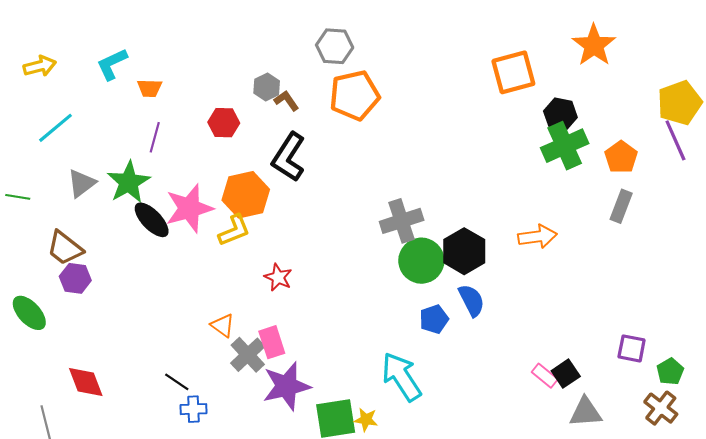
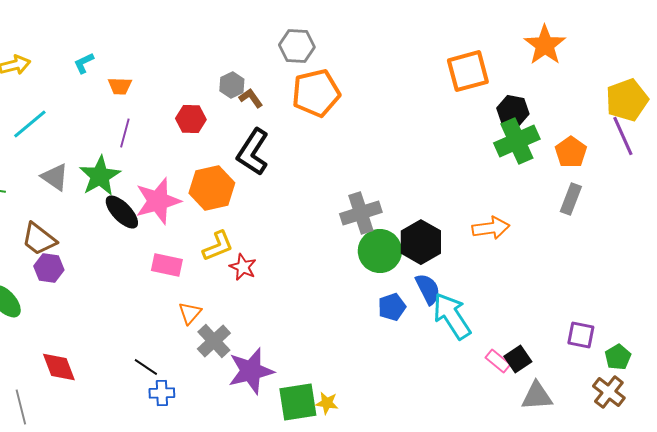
cyan L-shape: (112, 64) -> (84, 63), size x0.7
gray triangle: (82, 183) -> (55, 177), turned -48
yellow L-shape: (234, 230) -> (218, 246), moved
orange triangle: (223, 325) -> (190, 313), turned 35
pink rectangle: (272, 342) -> (167, 265), moved, turned -60
cyan arrow: (402, 377) -> (452, 316), moved

